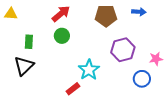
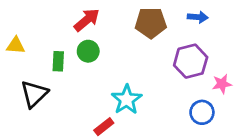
yellow triangle: (11, 14) -> (16, 46), moved
green rectangle: (29, 42) -> (58, 61), moved
purple hexagon: (123, 50) -> (191, 61), moved

